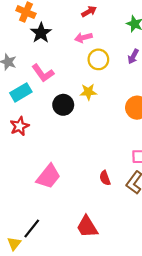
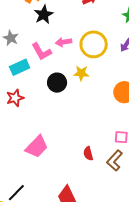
pink arrow: (83, 38) -> (64, 42), moved
yellow circle: (98, 59) -> (94, 44), size x1.4

